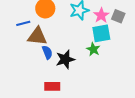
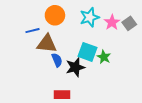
gray square: (118, 16) -> (129, 23), turned 32
cyan square: (101, 33) -> (88, 52), moved, turned 30

